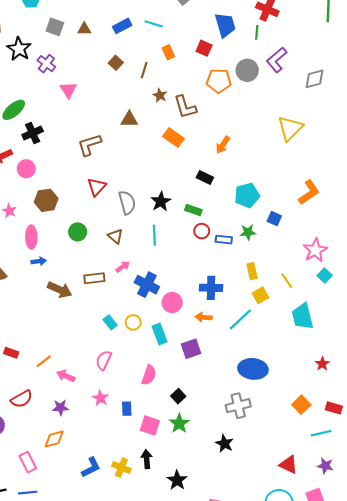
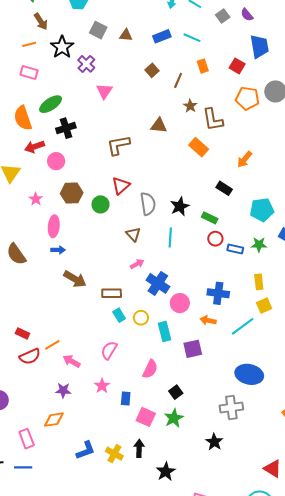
green circle: (78, 232) -> (101, 204), moved
brown rectangle: (94, 278) -> (112, 293), moved
red semicircle: (22, 399) -> (30, 356), moved

